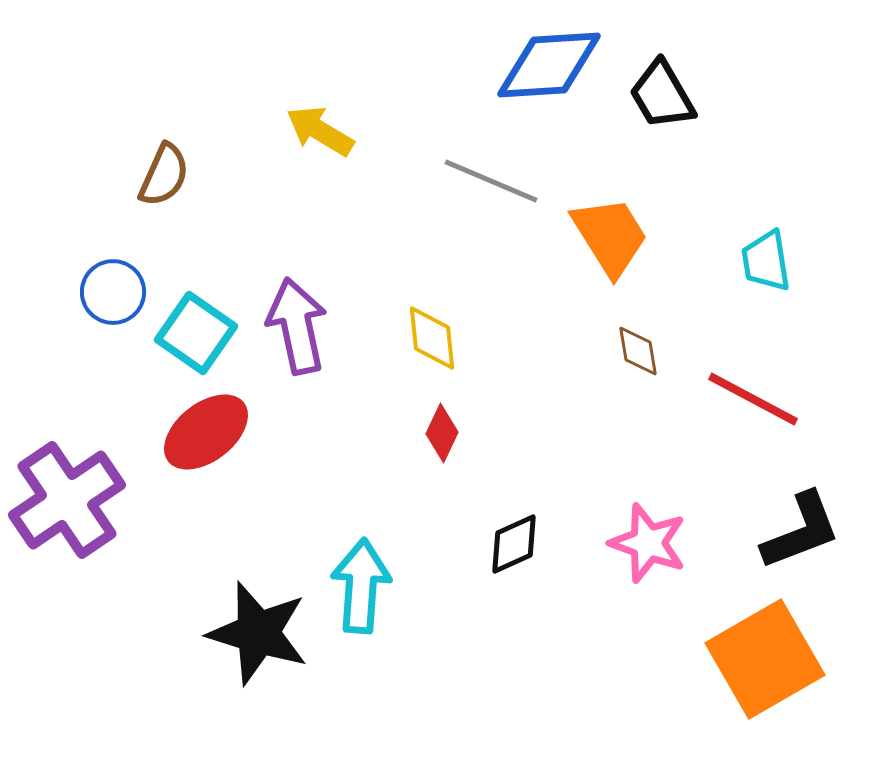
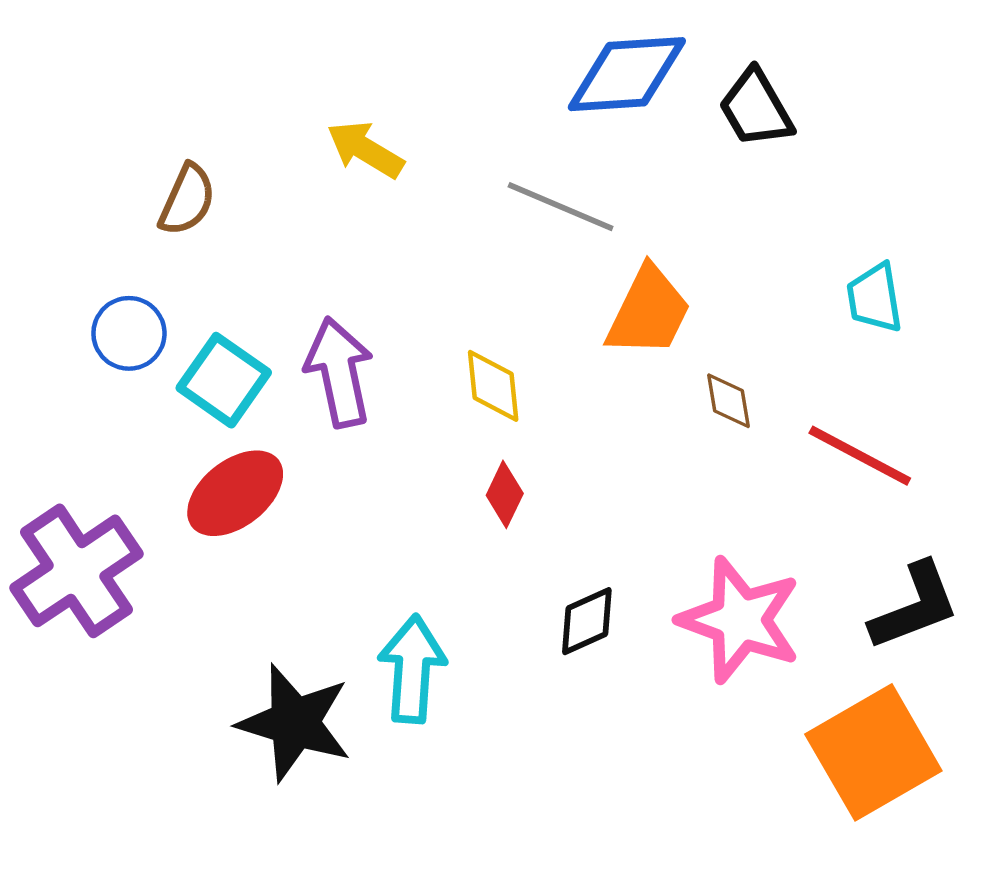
orange trapezoid: (610, 236) -> (649, 312), moved, turned 58
pink star: (648, 543) -> (740, 620), size x1.4

